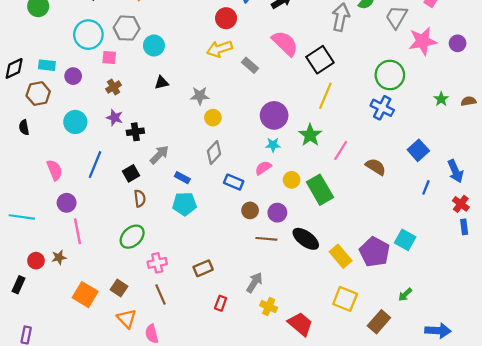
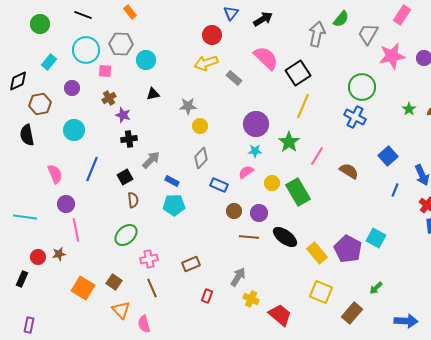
cyan rectangle: (47, 65) -> (49, 62), moved, turned -56
purple star: (115, 118) -> (123, 115), moved
black semicircle: (24, 127) -> (27, 135), size x1.5

